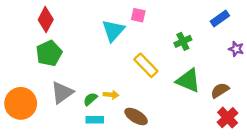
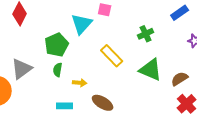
green pentagon: (49, 53) -> (57, 45), moved
gray triangle: (62, 93) -> (22, 69), moved
green semicircle: (90, 99) -> (58, 70), moved, turned -40

